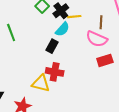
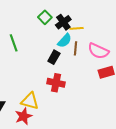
brown line: (101, 22) -> (75, 48), moved
yellow triangle: (41, 83) -> (30, 101), moved

